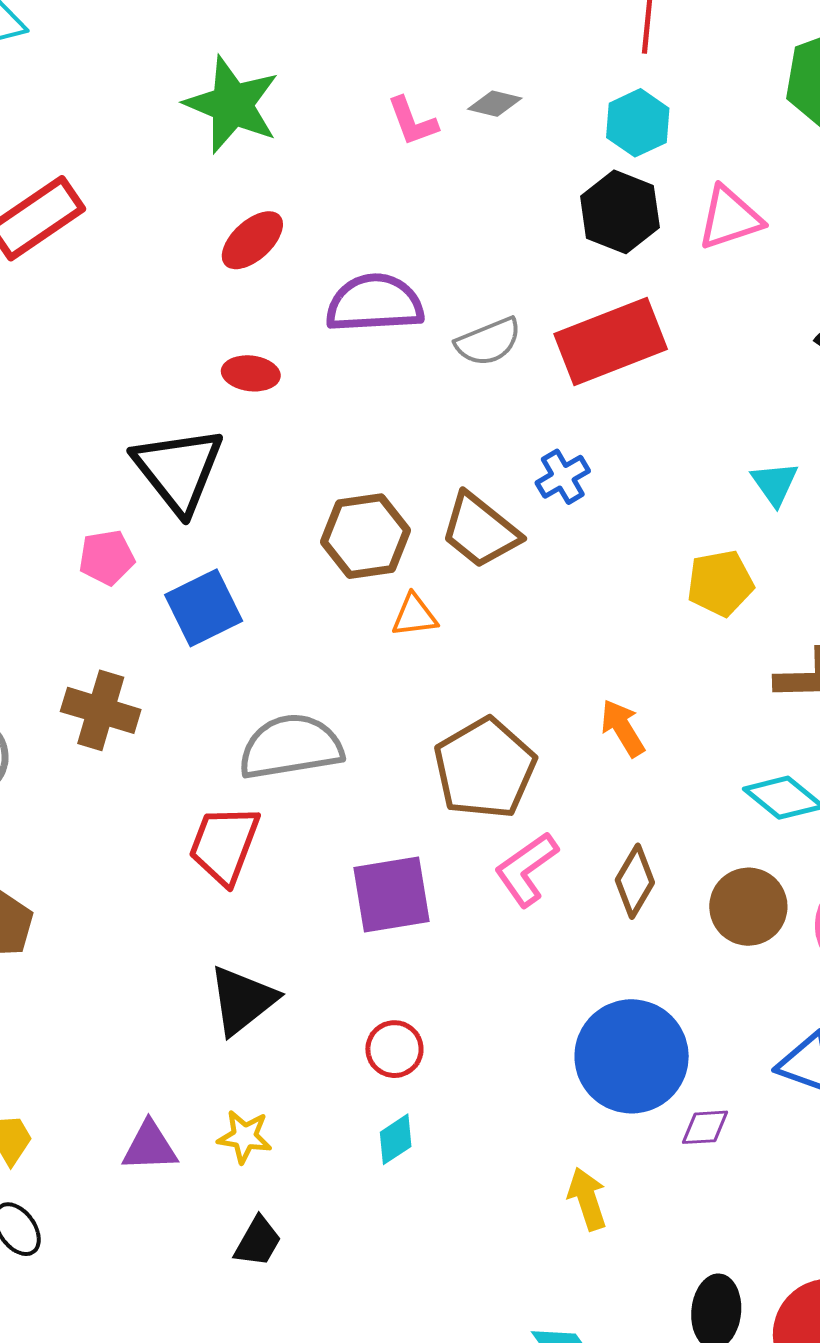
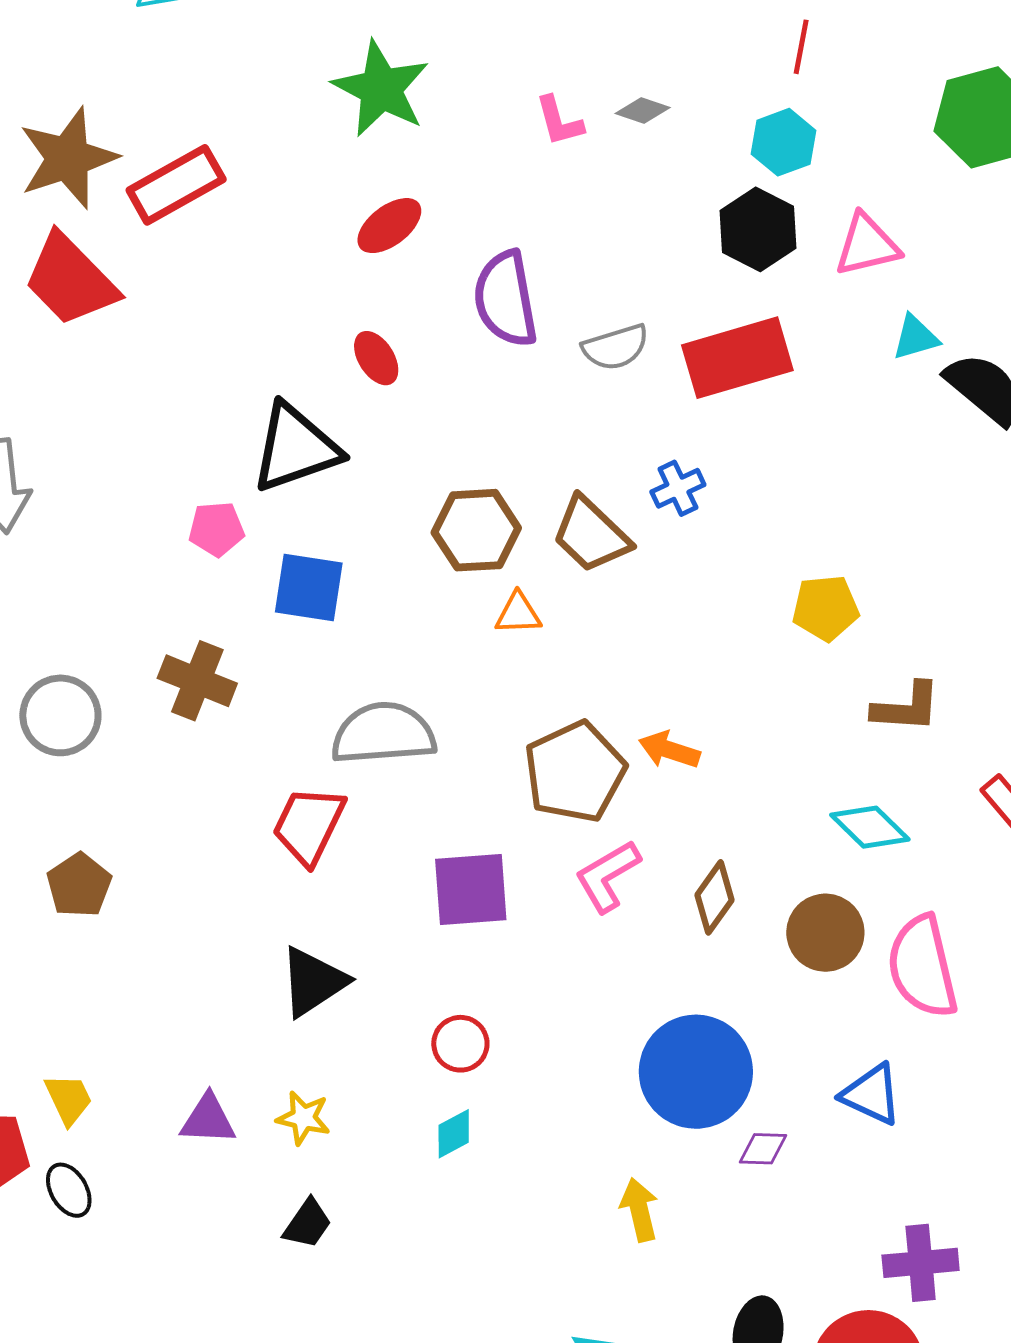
purple semicircle: (375, 303) -> (506, 299), turned -102
red ellipse: (251, 373) -> (376, 358), turned 46
black triangle: (178, 470) -> (296, 448), turned 44
cyan triangle: (775, 483) -> (915, 337), moved, turned 44
blue square: (204, 608) -> (309, 588), turned 30
orange arrow: (623, 728) -> (669, 750), moved, turned -46

